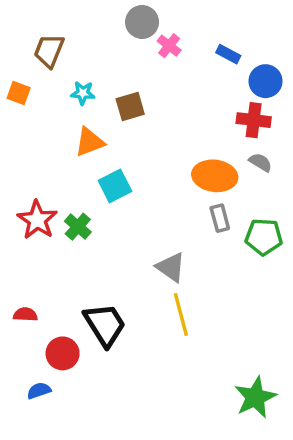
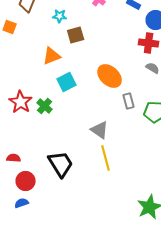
cyan star: (83, 93) -> (60, 16), moved
orange ellipse: (215, 176) -> (110, 76), moved, turned 35
red circle: (63, 353) -> (26, 181), moved

